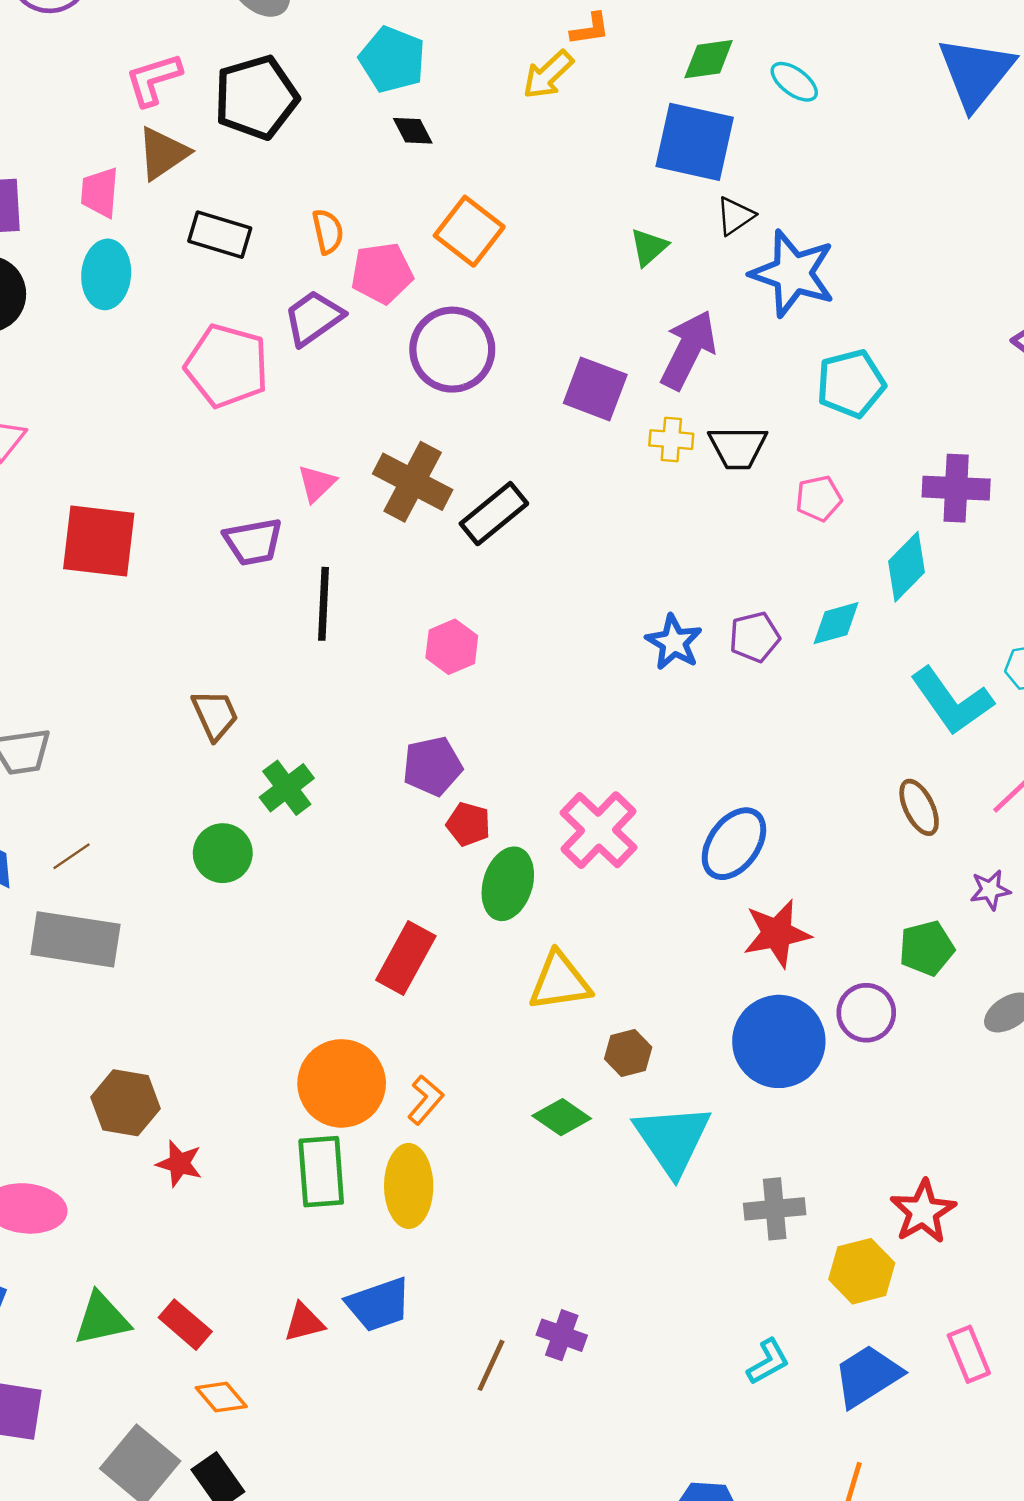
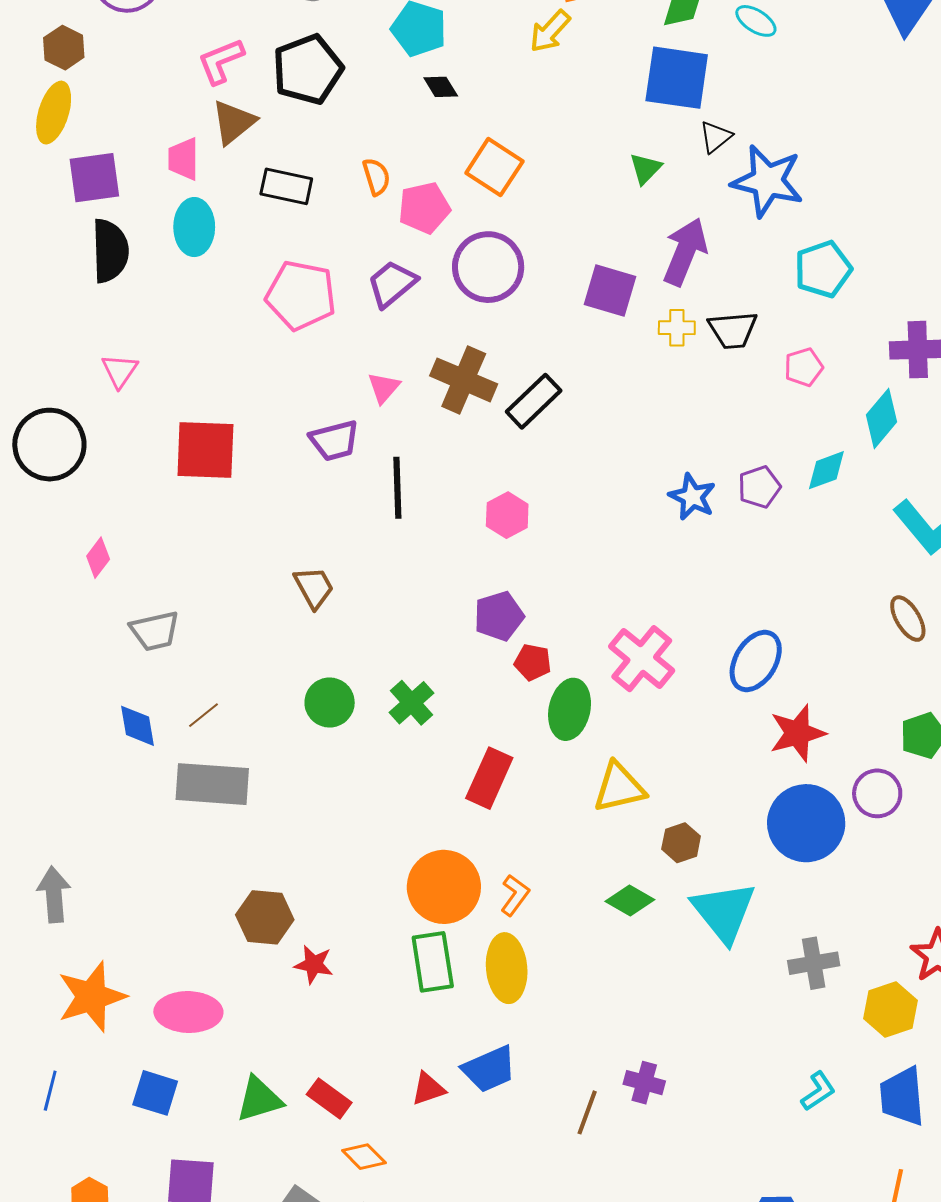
purple trapezoid: (313, 318) -> (392, 284), moved
green cross: (287, 788) -> (412, 703), moved
blue trapezoid: (868, 1376) -> (902, 1096), turned -58

